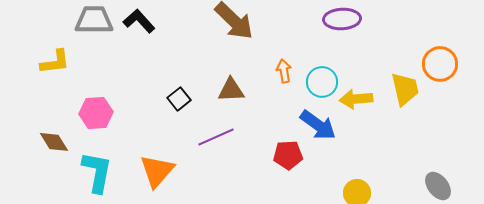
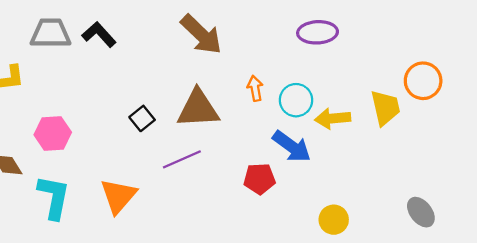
brown triangle: (231, 90) -> (198, 109), size x1.5

